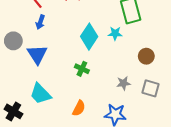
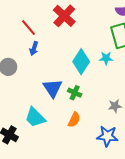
blue triangle: (37, 54) -> (53, 88), moved
orange semicircle: (79, 108) -> (74, 120), moved

